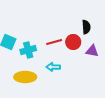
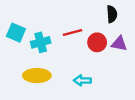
red circle: (73, 42) -> (97, 42), moved
cyan arrow: (53, 67) -> (82, 80), moved

